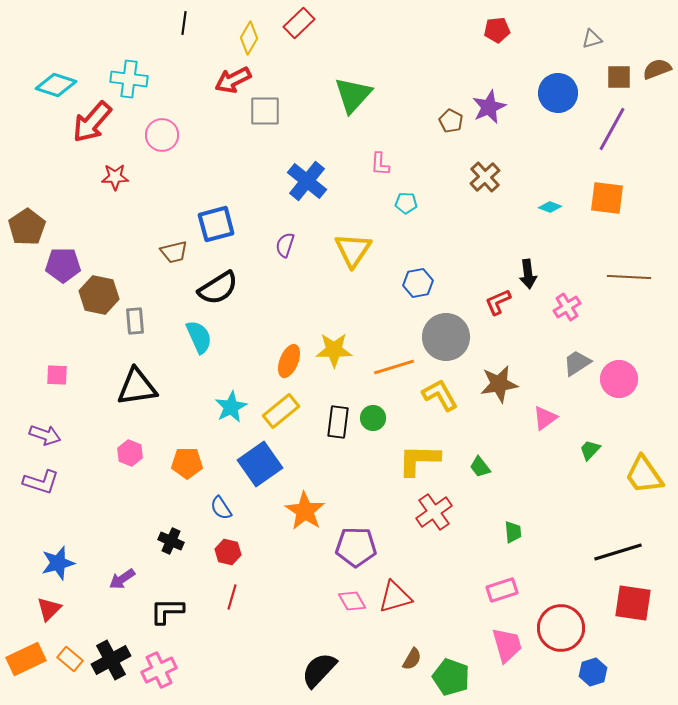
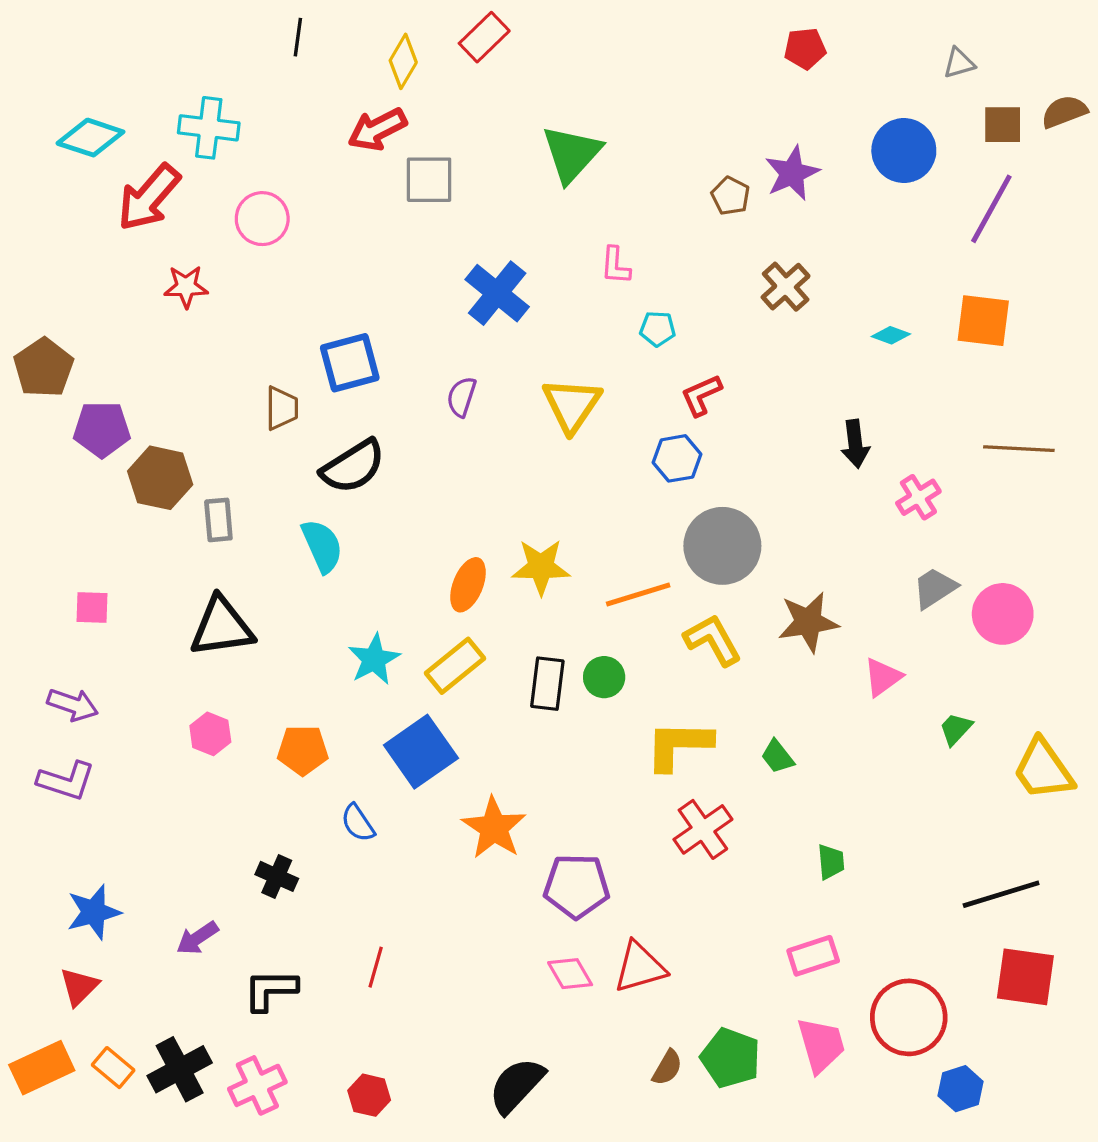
brown trapezoid: (174, 252) -> (282, 408), turned -76
red L-shape: (498, 302) -> (701, 395), moved
red hexagon: (228, 552) -> (369, 1095), moved
green pentagon: (451, 677) -> (730, 1058), moved

